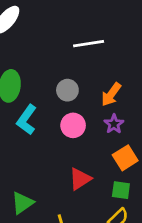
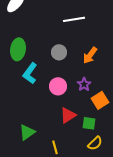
purple star: (114, 124) -> (84, 84), moved
pink circle: (73, 125) -> (58, 86), moved
green square: (121, 190) -> (89, 123), moved

